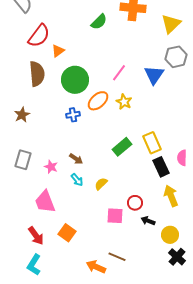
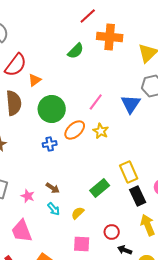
green rectangle: (122, 147) -> (100, 188), moved
pink square: (115, 216) -> (82, 244), moved

